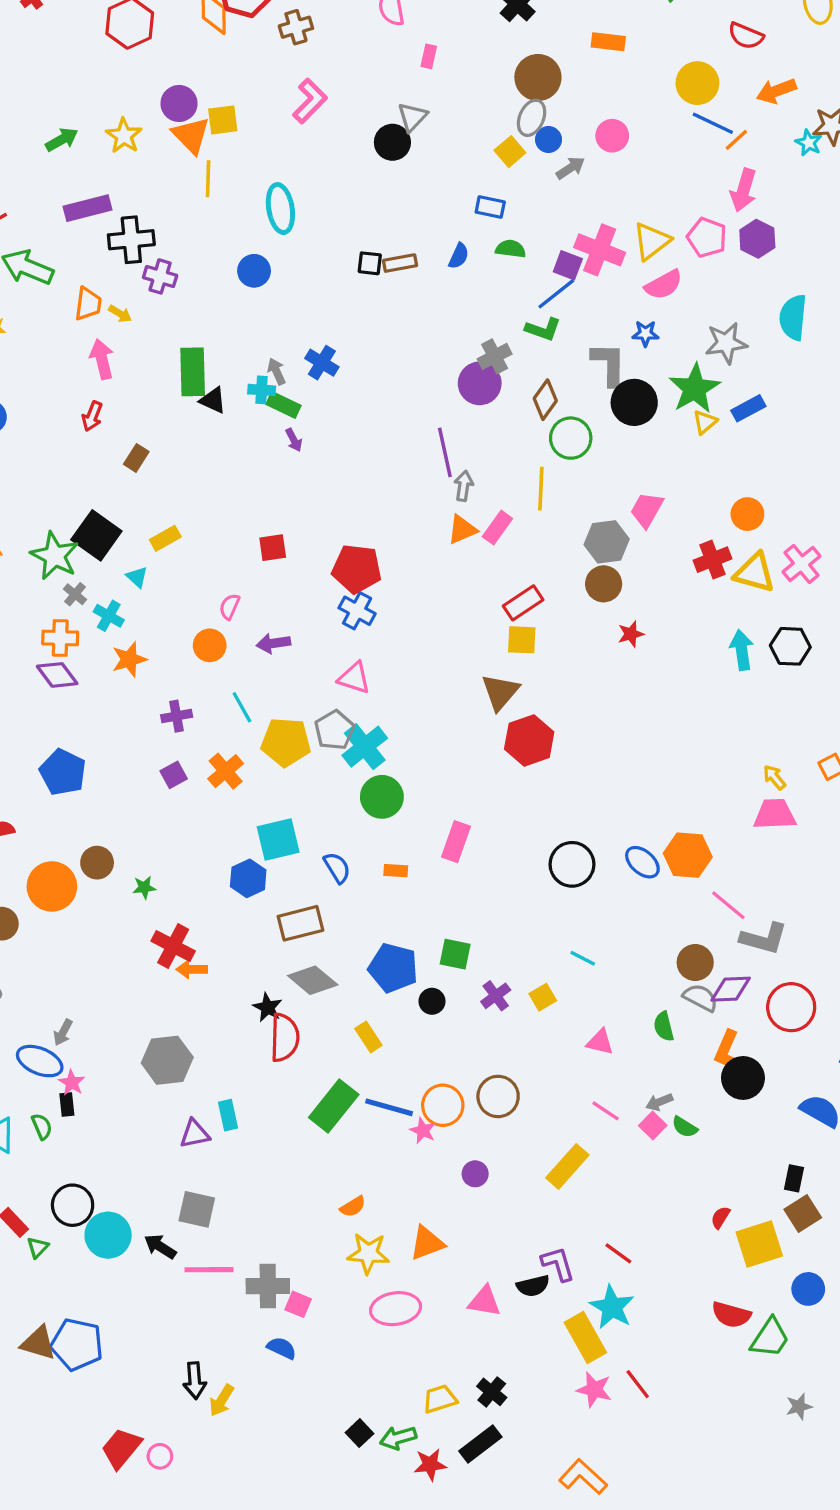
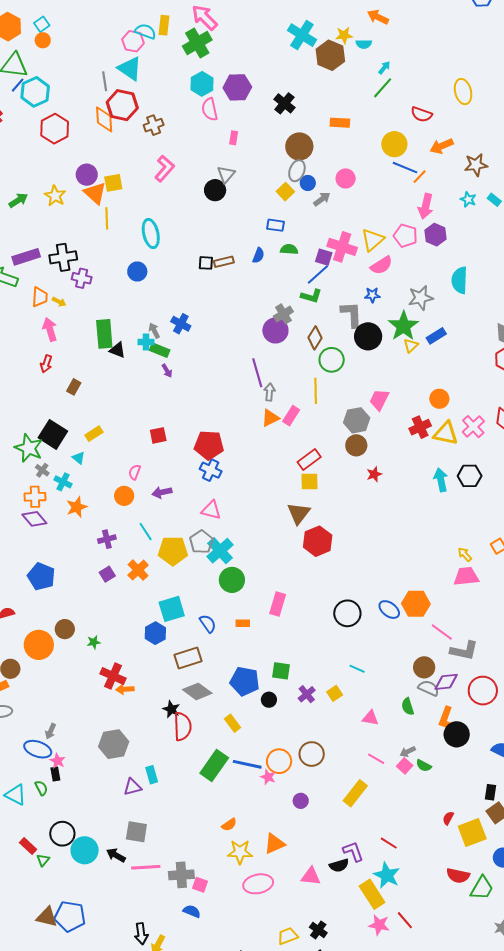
cyan star: (809, 143) -> (468, 199), moved
purple rectangle: (87, 208) -> (26, 257), moved

